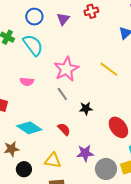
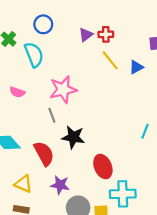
purple triangle: (63, 19) -> (86, 35), moved
yellow line: (109, 69) -> (110, 60), moved
black star: (86, 108) -> (73, 137), size x1.5
red semicircle: (64, 129) -> (44, 153), size x1.6

